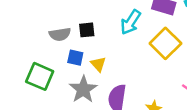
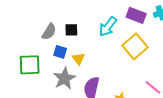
gray semicircle: (60, 34) -> (49, 32), turned -54
green square: (40, 76) -> (30, 65), turned -30

